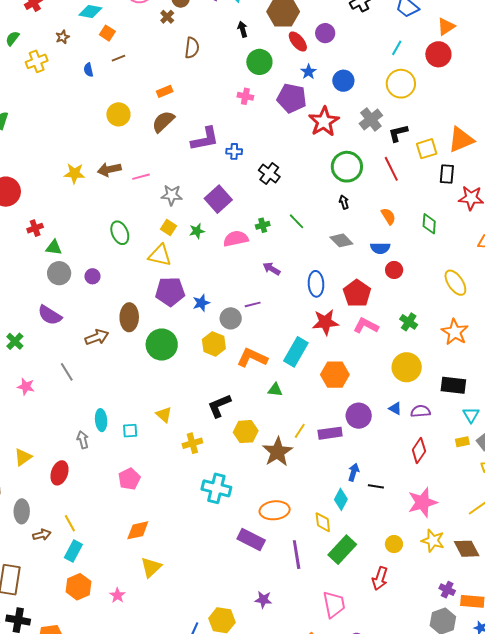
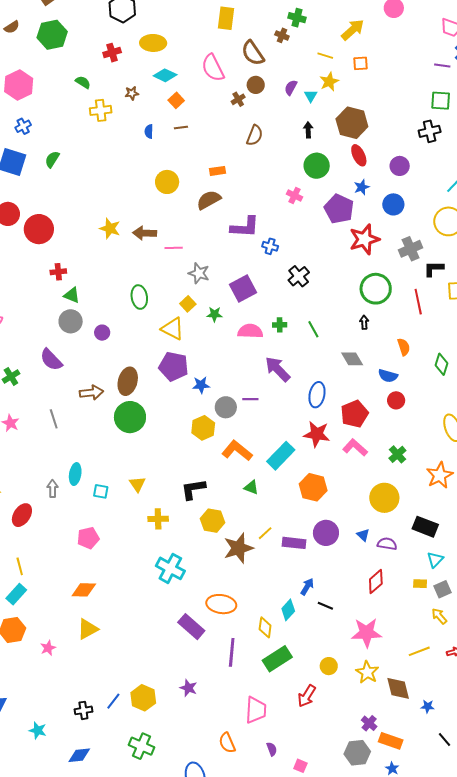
purple circle: (325, 33) -> (400, 166), moved
green semicircle: (12, 38) -> (83, 82), turned 70
purple arrow: (272, 269) -> (278, 369), size x1.6
green circle: (162, 345) -> (130, 417), moved

